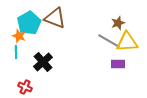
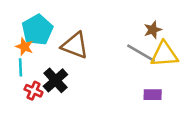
brown triangle: (55, 18) -> (75, 45), moved
purple rectangle: (118, 64) -> (153, 95), moved
red cross: (25, 87) -> (33, 91), moved

